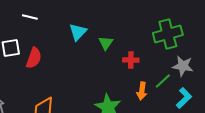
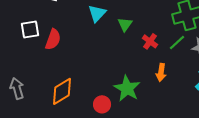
red cross: (131, 60) -> (150, 41), turned 35
green line: (163, 81) -> (177, 42), moved

